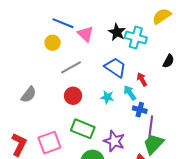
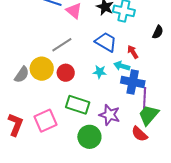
yellow circle: (53, 43) -> (42, 69), moved, size x1.5
cyan arrow: (130, 93) -> (122, 66), turned -35
blue cross: (140, 110) -> (133, 82), size x1.6

